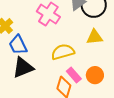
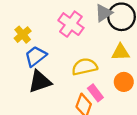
blue trapezoid: (18, 45) -> (36, 56), turned 75
orange circle: (95, 75) -> (124, 82), moved

